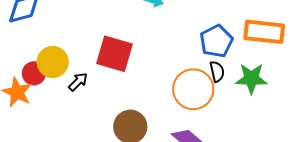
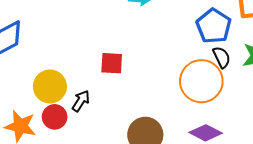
red square: (115, 54) -> (112, 63), size x0.6
red circle: (34, 73) -> (55, 117), moved

